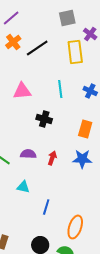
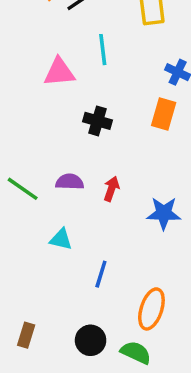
cyan line: (60, 89) -> (103, 50), moved
orange rectangle: (85, 129) -> (164, 114), moved
blue star: (82, 159) -> (164, 213), moved

